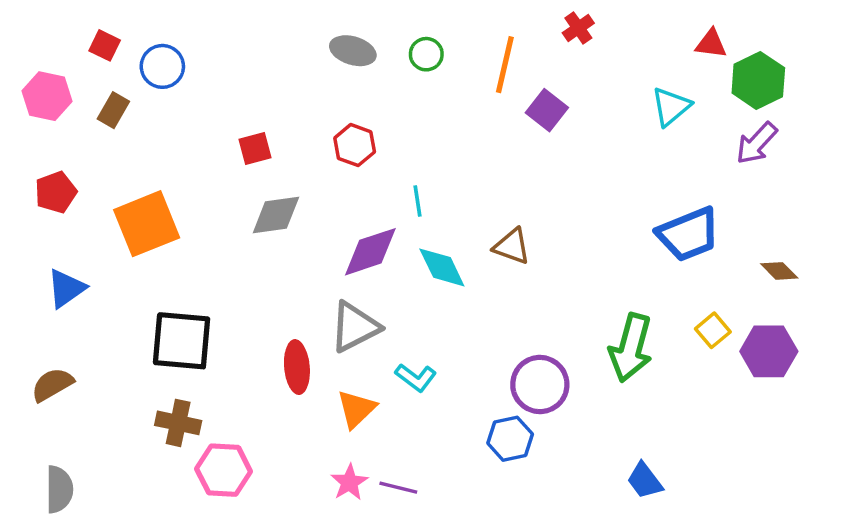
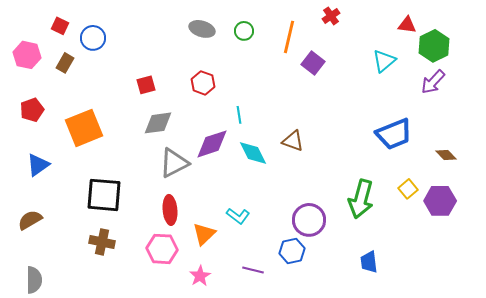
gray triangle: (355, 327) -> (174, 163), moved
pink hexagon: (224, 470) -> (162, 249), moved
blue trapezoid: (645, 481) -> (369, 262), moved, turned 30
purple line: (398, 488) -> (253, 270), moved

